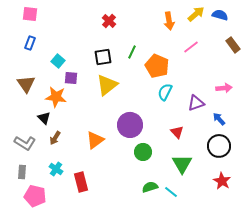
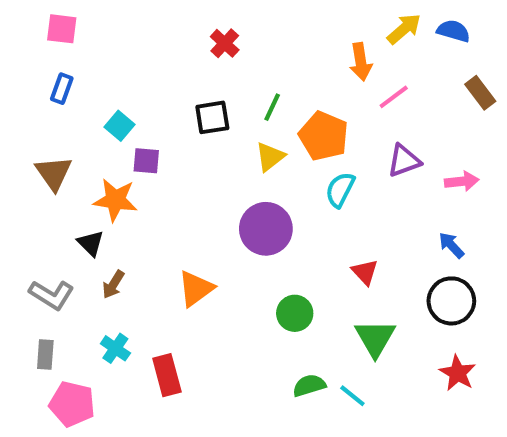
orange arrow: (169, 21) -> (361, 62), moved
yellow triangle: (107, 85) -> (270, 157), moved, size x0.7
purple triangle: (196, 103) -> (404, 161), moved
purple circle: (130, 125) -> (266, 229), moved

